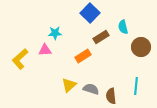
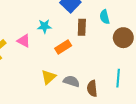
cyan star: (55, 33) -> (44, 26), moved
brown rectangle: (101, 37) -> (82, 27), turned -56
pink triangle: (45, 50) -> (24, 41), turned 32

